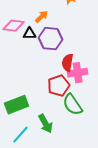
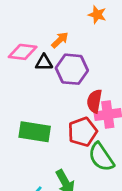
green rectangle: (17, 105) -> (35, 132), moved, turned 30

